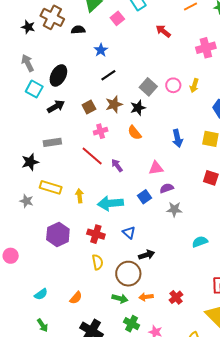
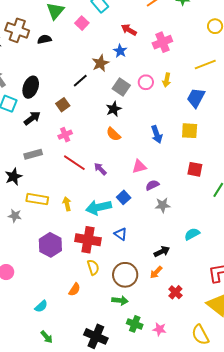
pink cross: (206, 48) -> (162, 42), moved
blue star: (101, 50) -> (120, 51), moved
brown star: (114, 104) -> (100, 63), moved
brown square: (89, 107) -> (63, 105), moved
pink cross: (101, 131) -> (65, 135), moved
blue square: (145, 197) -> (124, 197), moved
red cross: (96, 234) -> (88, 240), size x1.4
black arrow: (147, 255) -> (162, 252), moved
orange arrow: (146, 297) -> (156, 272), moved, turned -32
orange semicircle: (76, 298) -> (74, 289), moved

